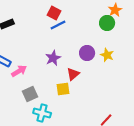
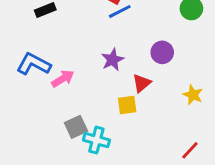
yellow star: (107, 55) -> (193, 95), moved
gray square: (30, 94) -> (76, 127), moved

